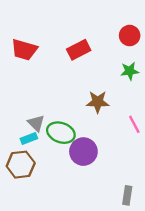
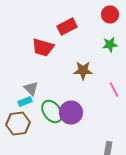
red trapezoid: (24, 50) -> (43, 48), moved
green ellipse: (61, 133) -> (52, 112), moved, turned 35

